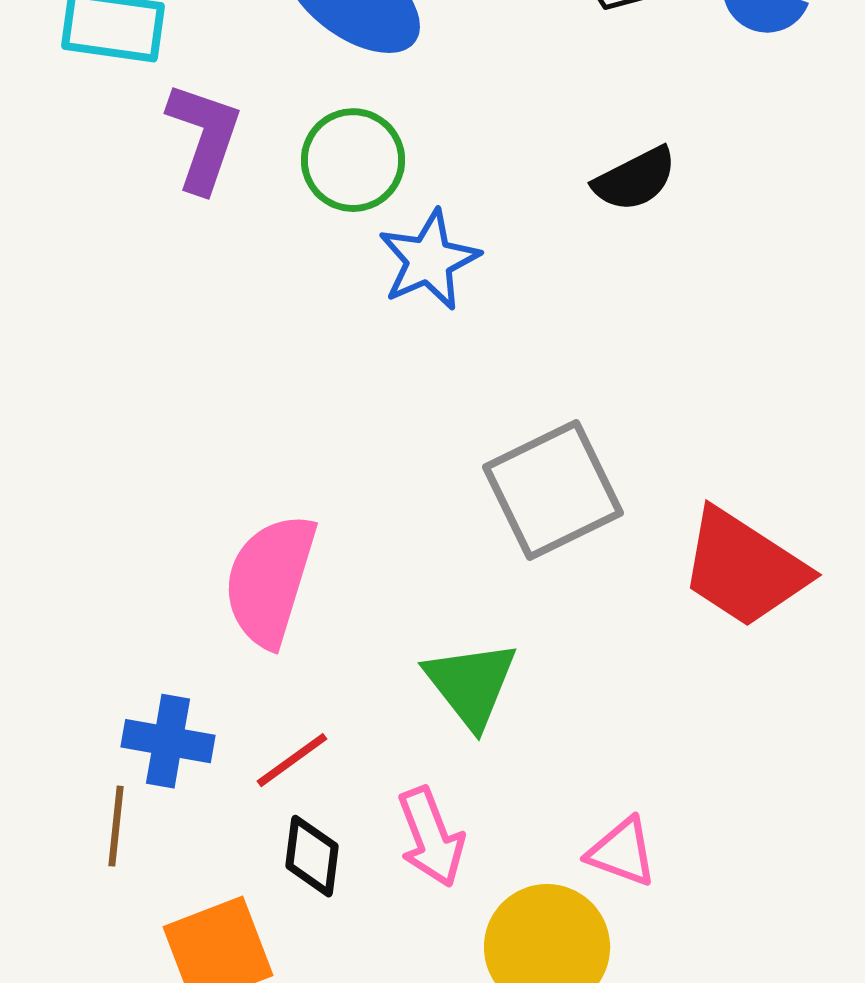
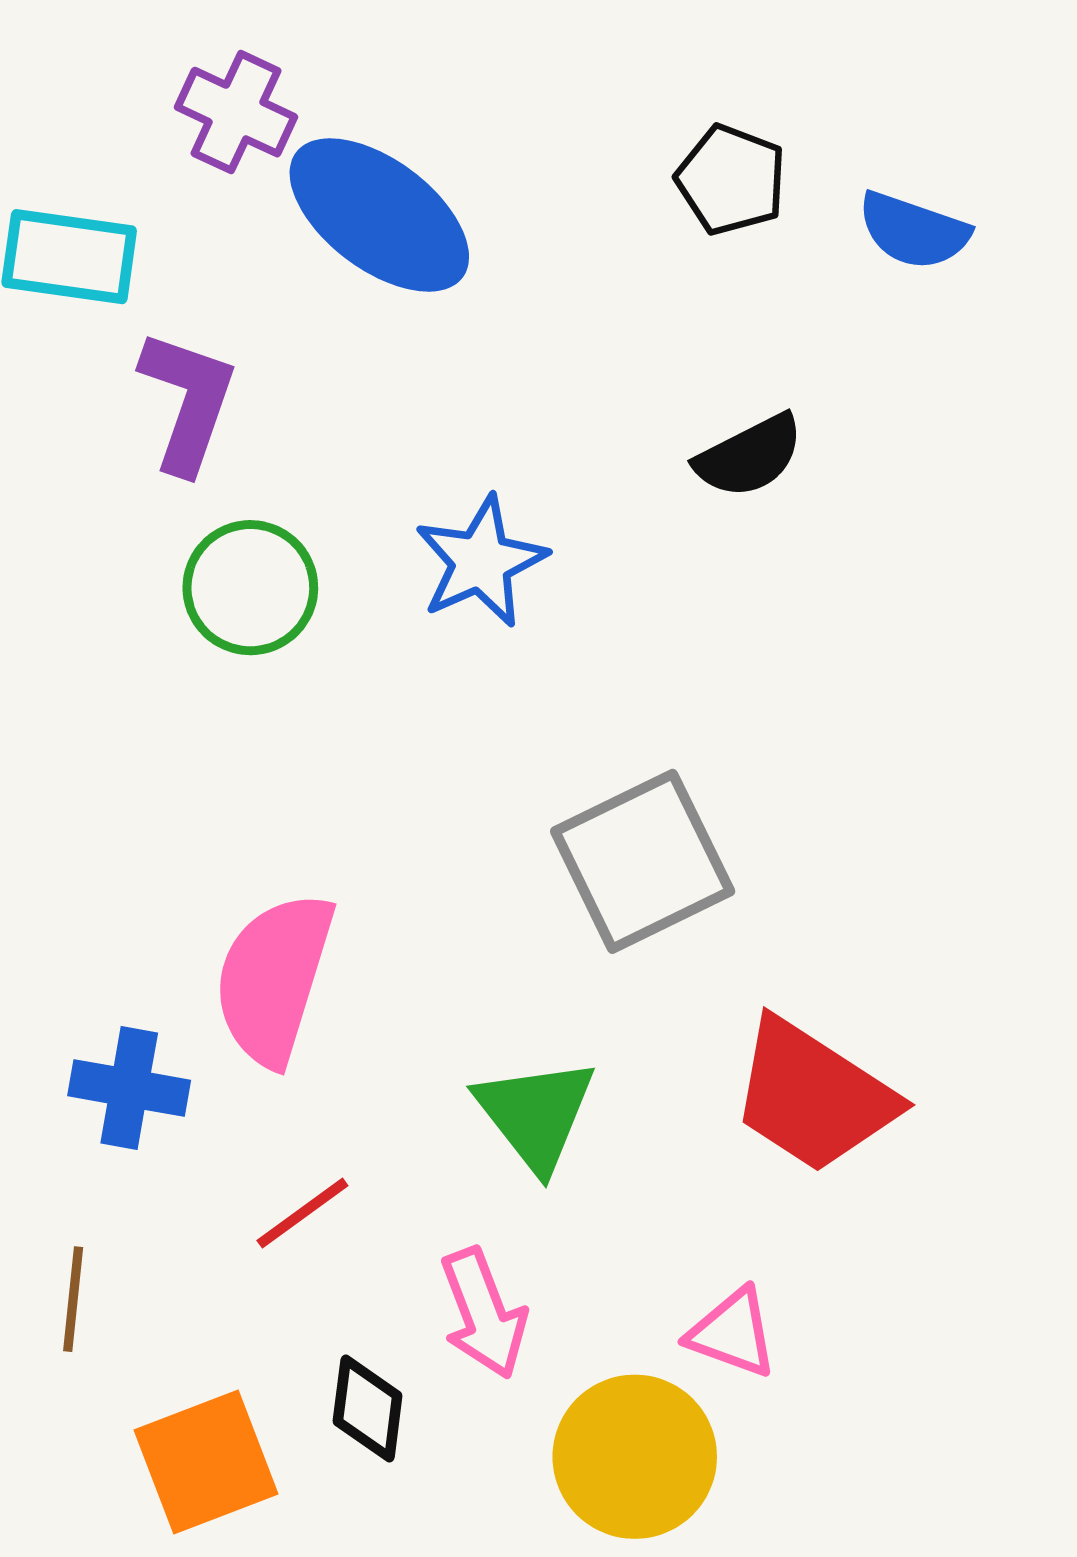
green circle: (353, 160) -> (250, 588), moved
red trapezoid: (744, 568) -> (813, 1096), moved
blue cross: (168, 741) -> (129, 1088), moved
black diamond: (312, 856) -> (368, 1409), moved

